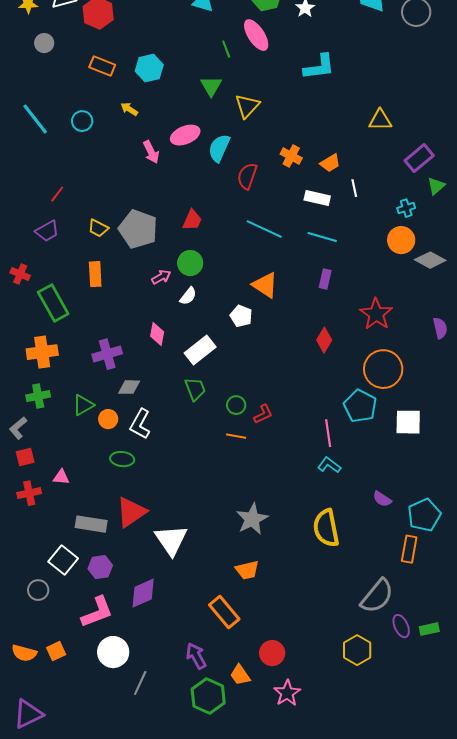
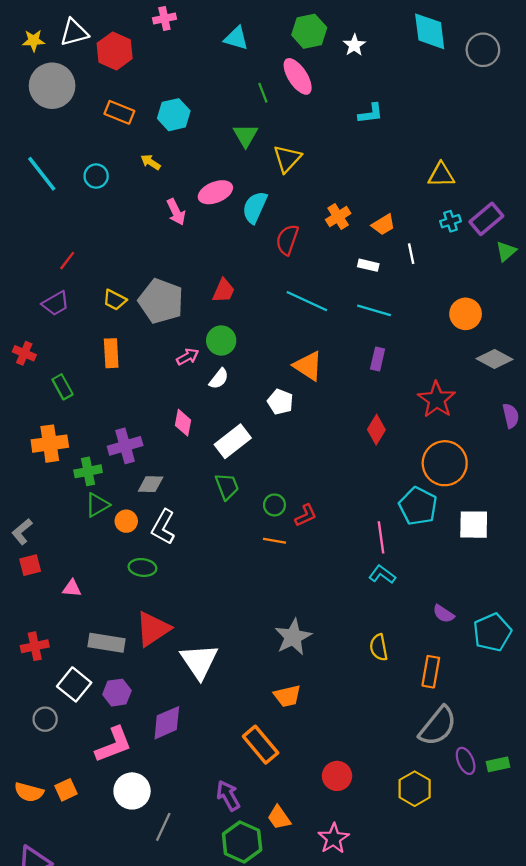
gray circle: (44, 43) -> (52, 86), size x2.0
cyan L-shape: (319, 67) -> (371, 113), size x0.7
orange cross: (291, 156) -> (338, 217), turned 30
white rectangle: (317, 198) -> (368, 265), size x0.7
cyan cross: (406, 208) -> (450, 221), moved
gray diamond: (430, 260) -> (495, 359), moved
green rectangle: (53, 303) -> (63, 387), size x0.6
green cross: (38, 396) -> (88, 471), moved
red cross: (29, 493) -> (35, 646), moved
yellow semicircle: (326, 528) -> (379, 647), size x0.6
orange rectangle: (409, 549) -> (431, 672), moved
red circle: (272, 653) -> (337, 776), moved

